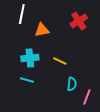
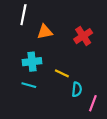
red cross: (79, 21) -> (83, 36), moved
yellow line: (60, 61) -> (62, 73), moved

